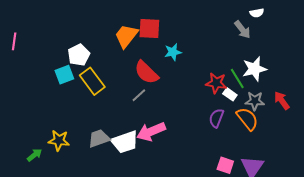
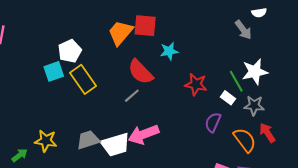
red star: (216, 83) -> (196, 84), moved
red arrow: (282, 101) -> (267, 133), moved
orange semicircle: (247, 119) -> (245, 140), moved

